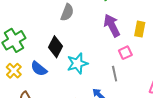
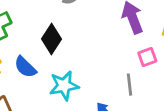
cyan star: (77, 63) -> (64, 86), moved

